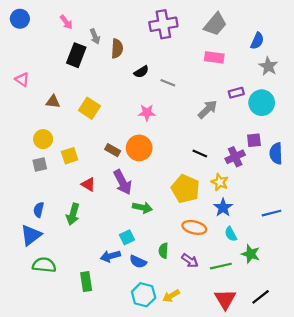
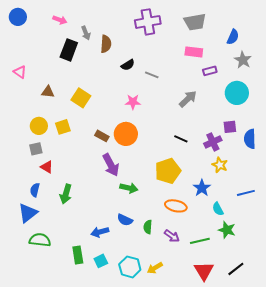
pink arrow: (66, 22) -> (60, 20), turned -32
gray trapezoid: (215, 24) -> (195, 22), turned 40
purple rectangle: (236, 93) -> (210, 71), moved
yellow square: (70, 156) -> (63, 127), moved
yellow star: (220, 182) -> (220, 165), moved
red triangle: (88, 184) -> (47, 167), moved
yellow pentagon: (185, 189) -> (168, 171), turned 30
cyan semicircle: (231, 234) -> (218, 209), moved
cyan square: (127, 237) -> (101, 261), moved
blue semicircle: (138, 262) -> (125, 220), moved

